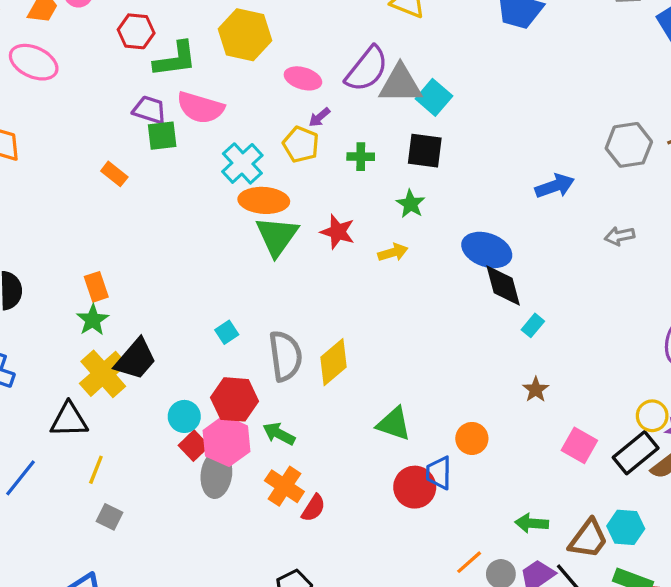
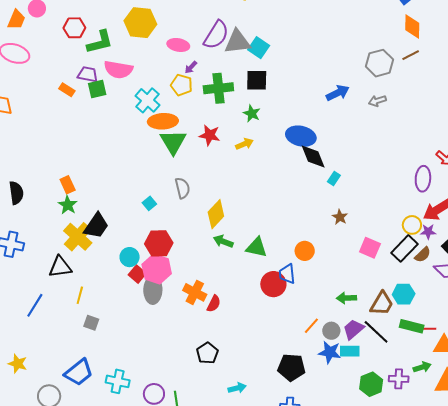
green cross: (361, 157) -> (218, 88), size x1.8
orange rectangle: (114, 174) -> (67, 90), moved
gray arrow: (620, 236) -> (377, 101), moved
gray semicircle: (285, 356) -> (182, 188), moved, size x0.7
green arrow: (279, 434) -> (223, 241), moved

